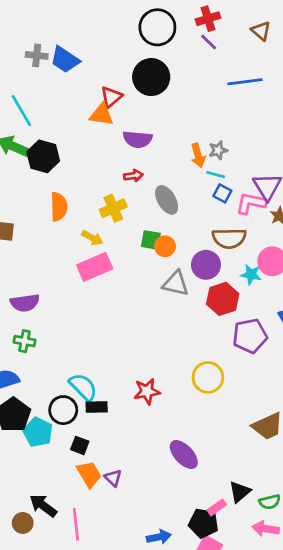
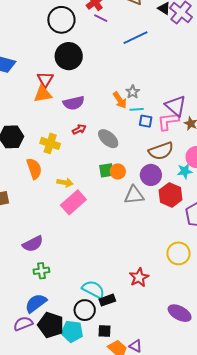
yellow cross: (113, 208) -> (50, 143), moved, turned -30

